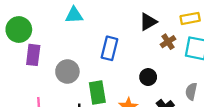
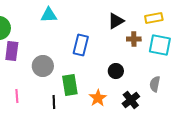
brown cross: (168, 42) -> (134, 39), turned 32

